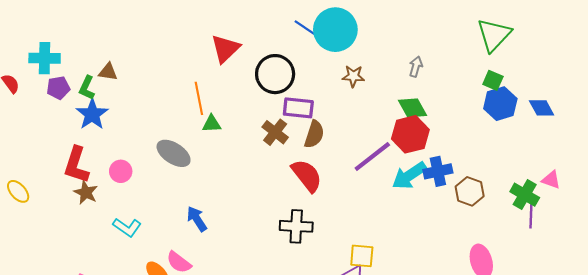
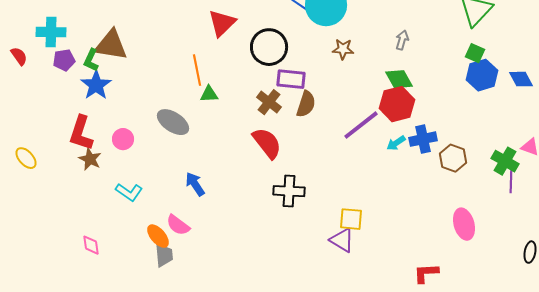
brown triangle: (108, 72) -> (111, 45), size x1.8
red semicircle: (307, 176) -> (267, 143), moved
cyan arrow: (409, 176) -> (396, 143), size x0.6

